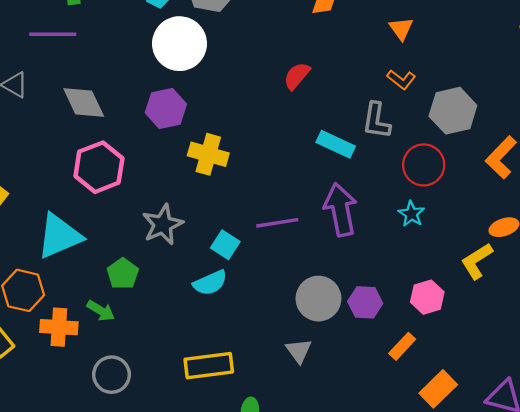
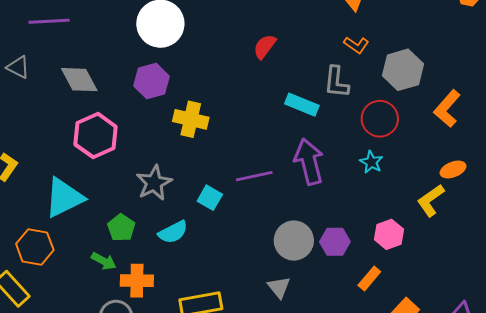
cyan semicircle: (210, 283) -> (173, 232), moved
orange cross: (59, 327) -> (137, 281), moved

